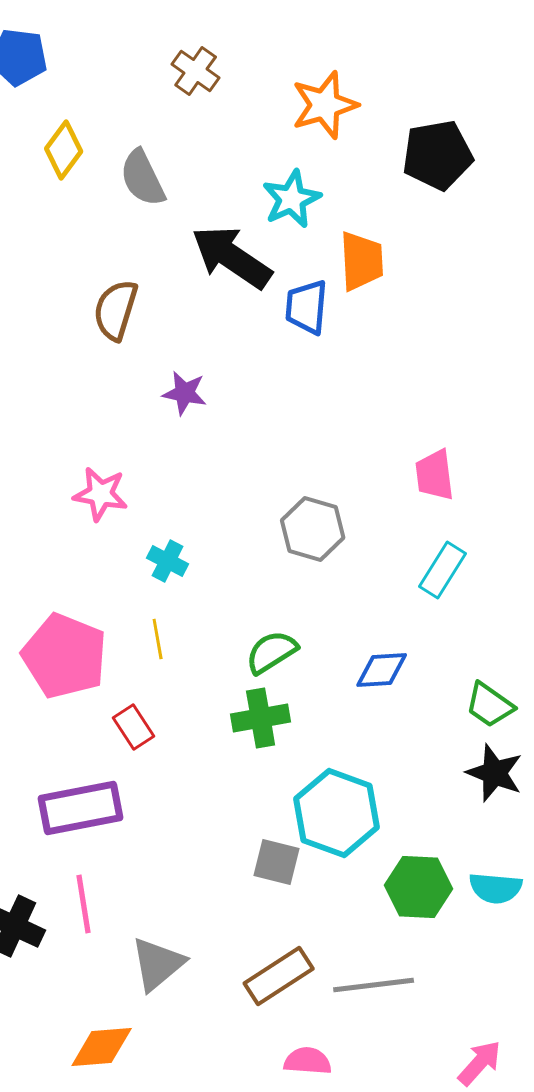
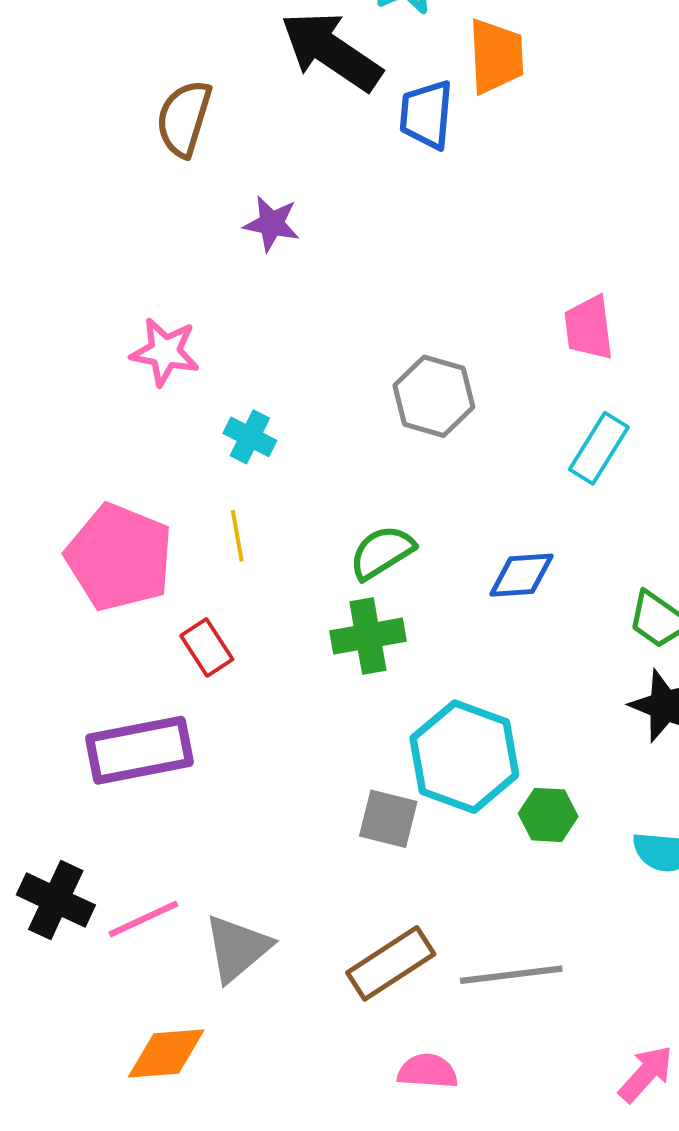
green hexagon: (419, 887) -> (548, 815), moved, size x0.7
pink line: (84, 904) -> (143, 919), moved, turned 74

